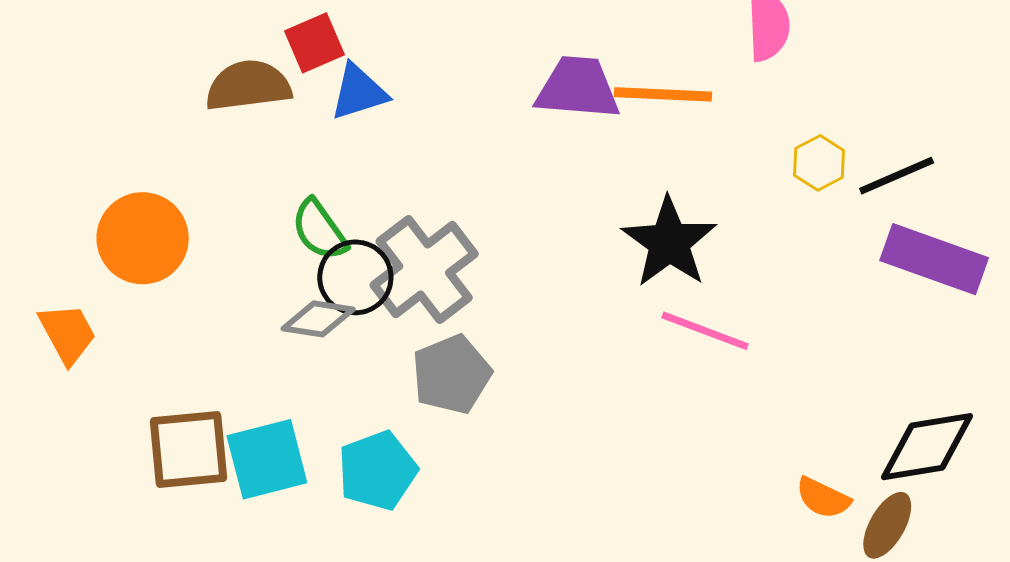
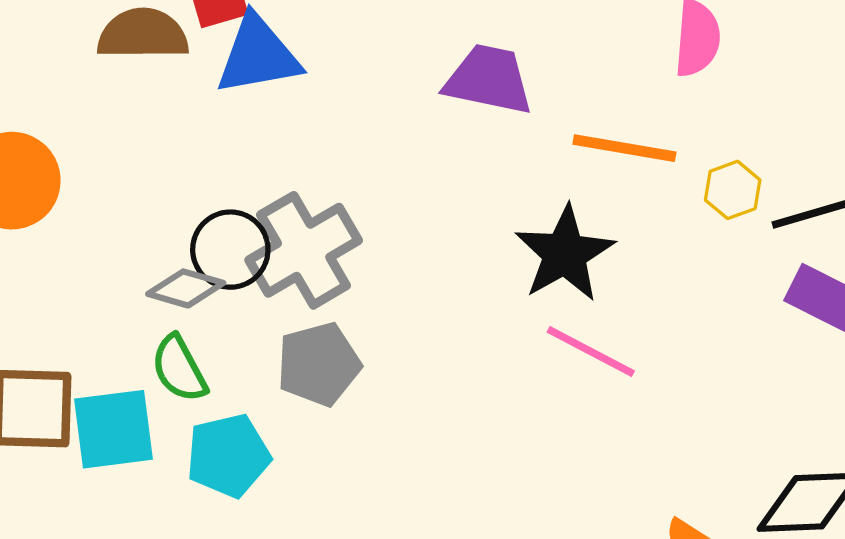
blue triangle: (359, 92) -> (258, 55), size x1.4
orange line: (663, 94) -> (624, 148), moved
green semicircle: (319, 230) -> (179, 369), moved

